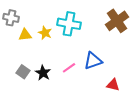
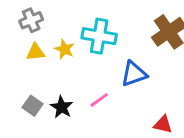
gray cross: (11, 18) -> (31, 20), moved, turned -35
blue triangle: (93, 61) -> (134, 74), moved

